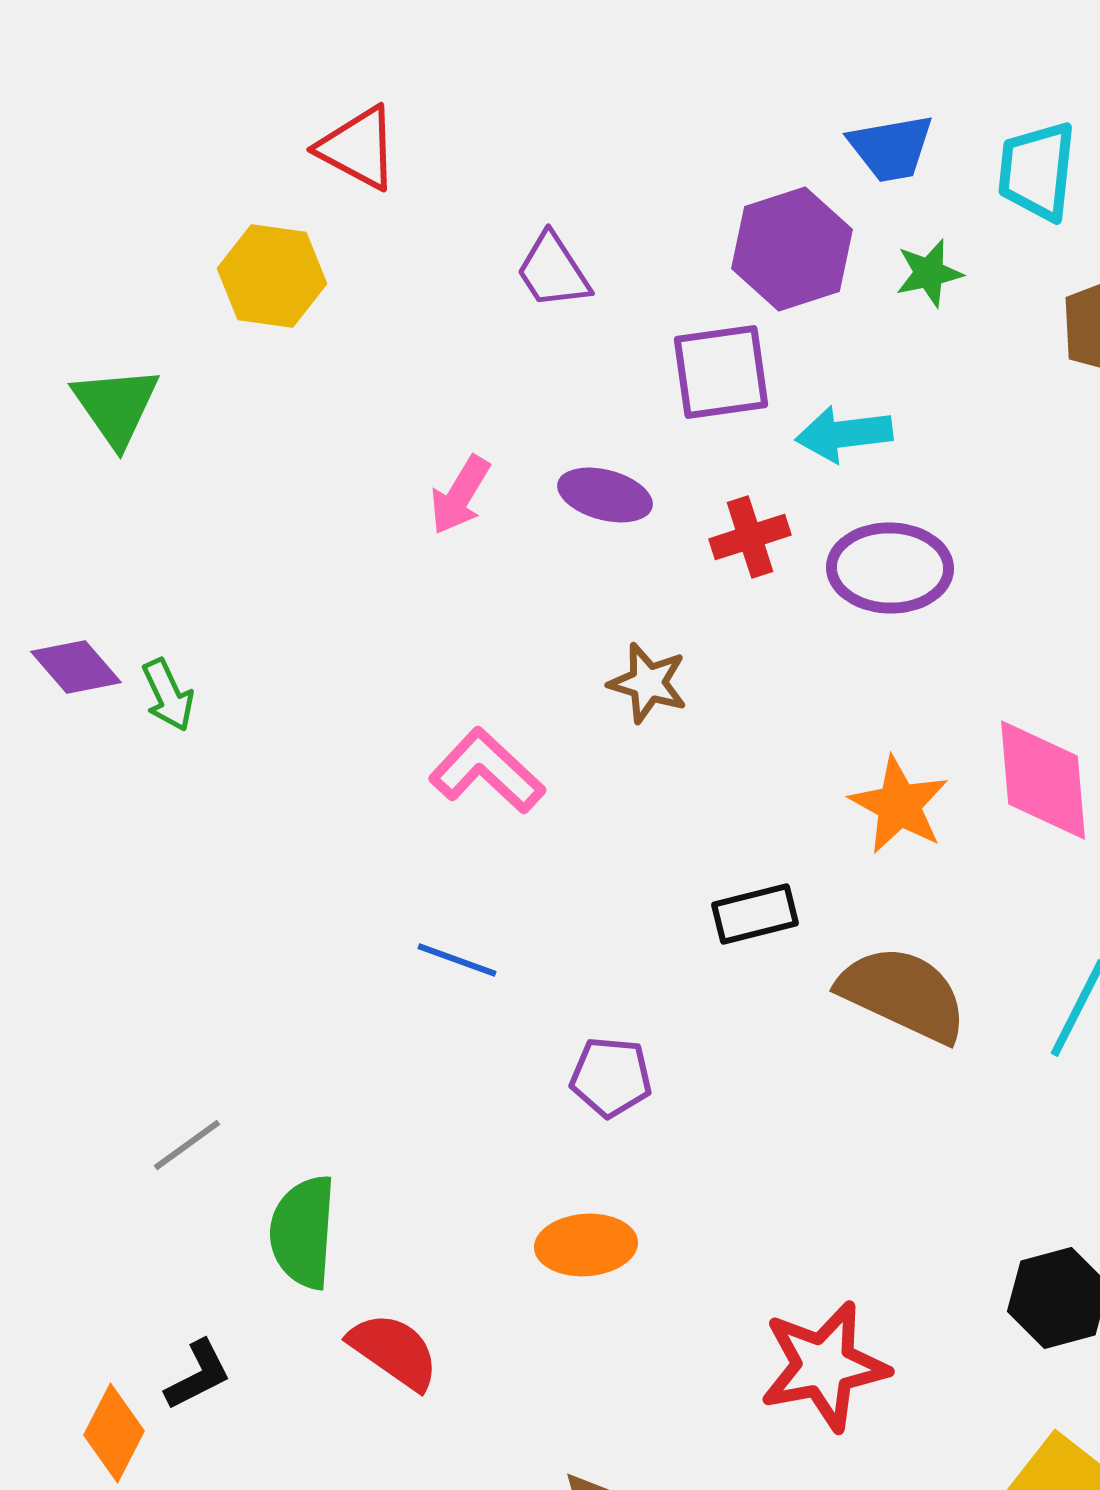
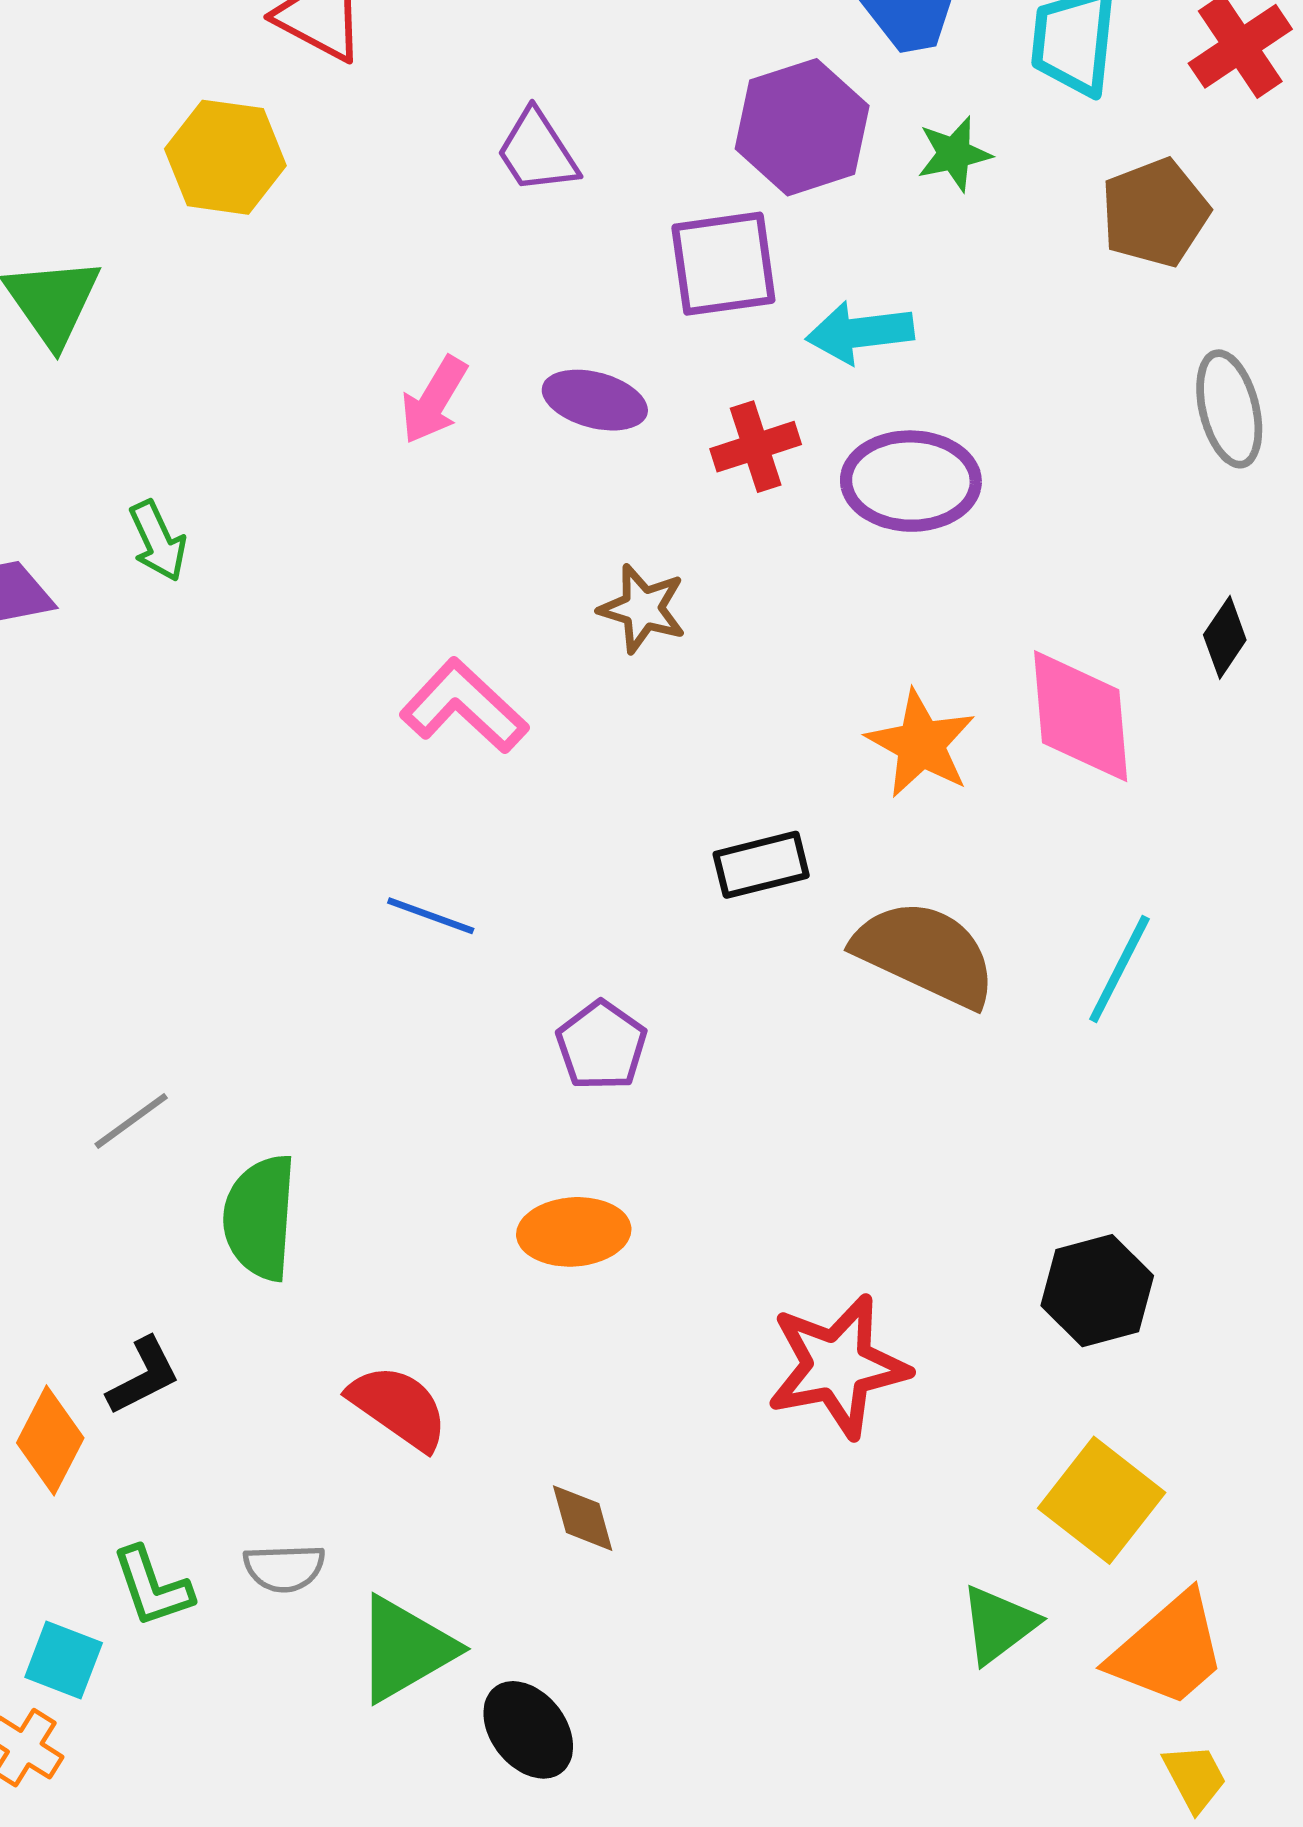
green arrow: (168, 695) -> (158, 541), moved
purple pentagon: (611, 1077) -> (601, 1046), turned 30
red semicircle: (394, 1351) -> (398, 1407), moved

